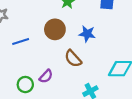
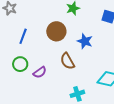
blue line: (21, 42) -> (23, 36), turned -63
green circle: (25, 85) -> (20, 64), moved

